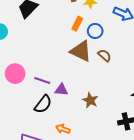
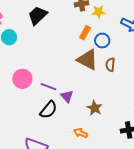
brown semicircle: (104, 55) -> (110, 65), turned -128
purple triangle: (61, 90) -> (67, 96), turned 40
orange arrow: (63, 129) -> (81, 133), moved

